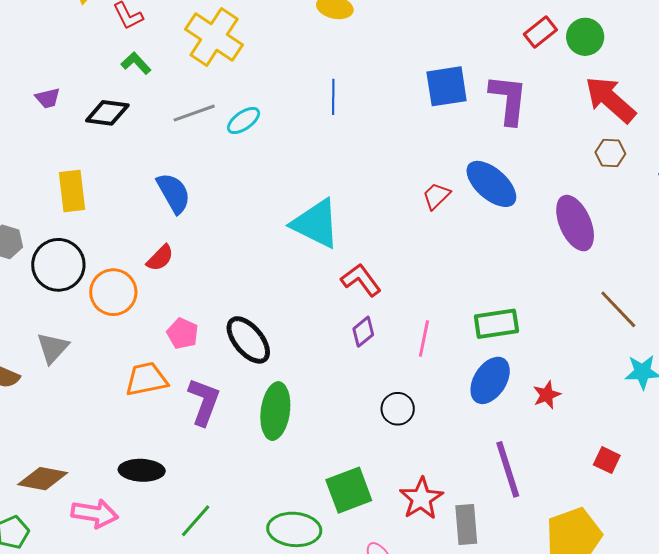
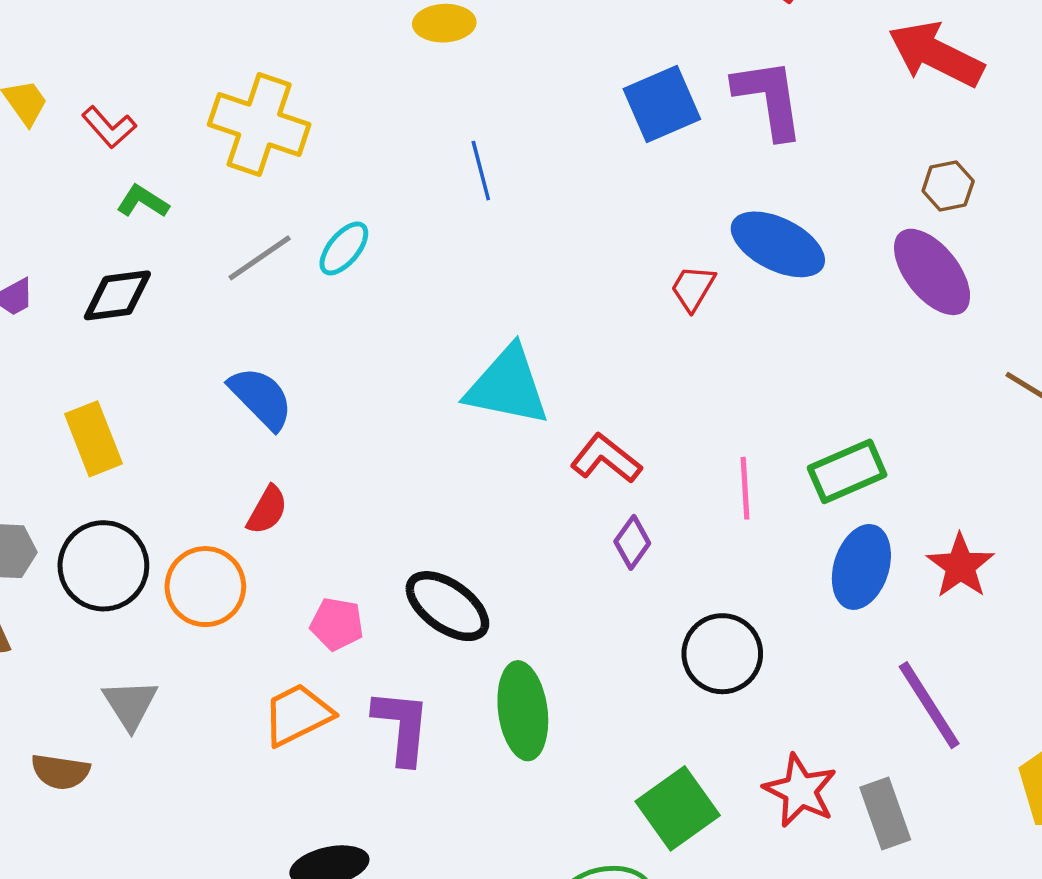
brown hexagon: (610, 153) -> (948, 186), moved
pink line: (424, 339) -> (745, 488), moved
red star: (547, 395) -> (960, 566), size x1.4
black circle: (398, 409) -> (722, 654), size x1.4

